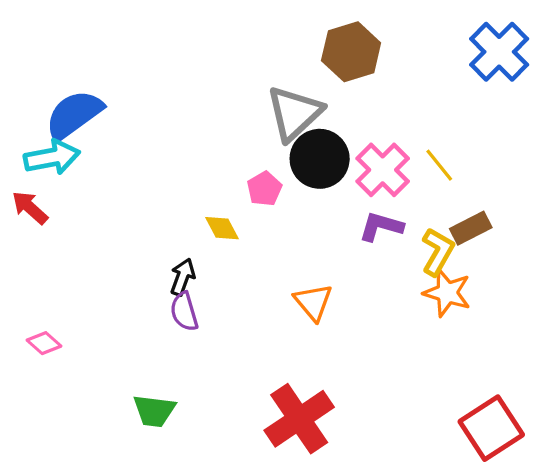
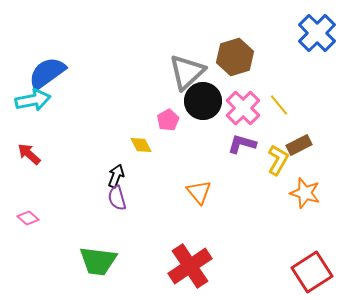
brown hexagon: (351, 52) -> (235, 57), moved
red arrow: (30, 208) -> (29, 154), moved
orange star: (447, 293) -> (305, 193), moved
green trapezoid: (154, 411) -> (98, 261), size x1.4

